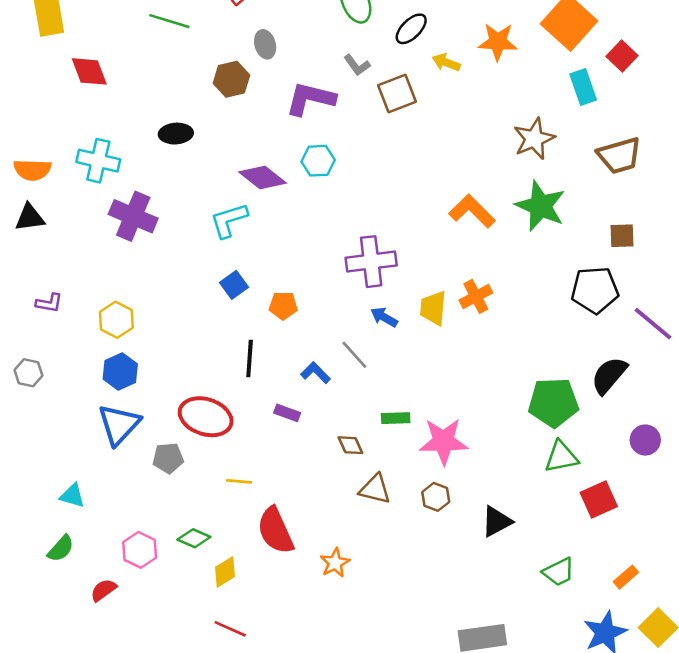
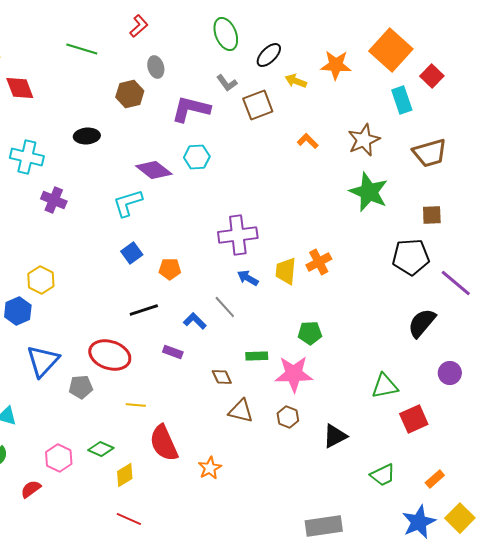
orange L-shape: (472, 211) -> (308, 141), moved, size x0.6
purple cross: (133, 216) -> (54, 200), size x0.7
black line: (250, 359) -> (144, 310), turned 68
blue hexagon: (120, 371) -> (18, 311), moved
green pentagon: (553, 403) -> (310, 333), moved, size x0.6

